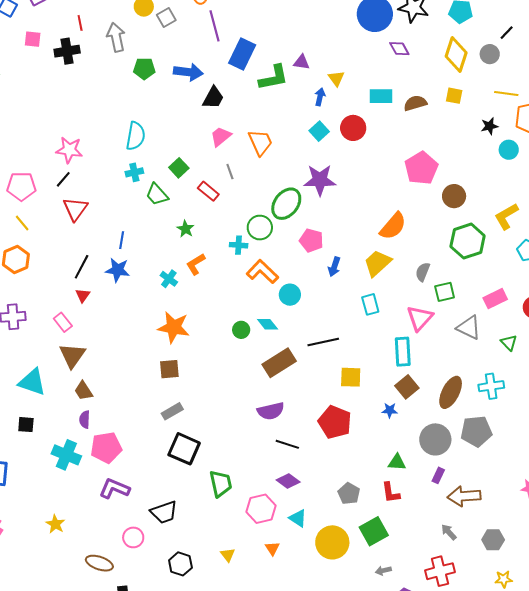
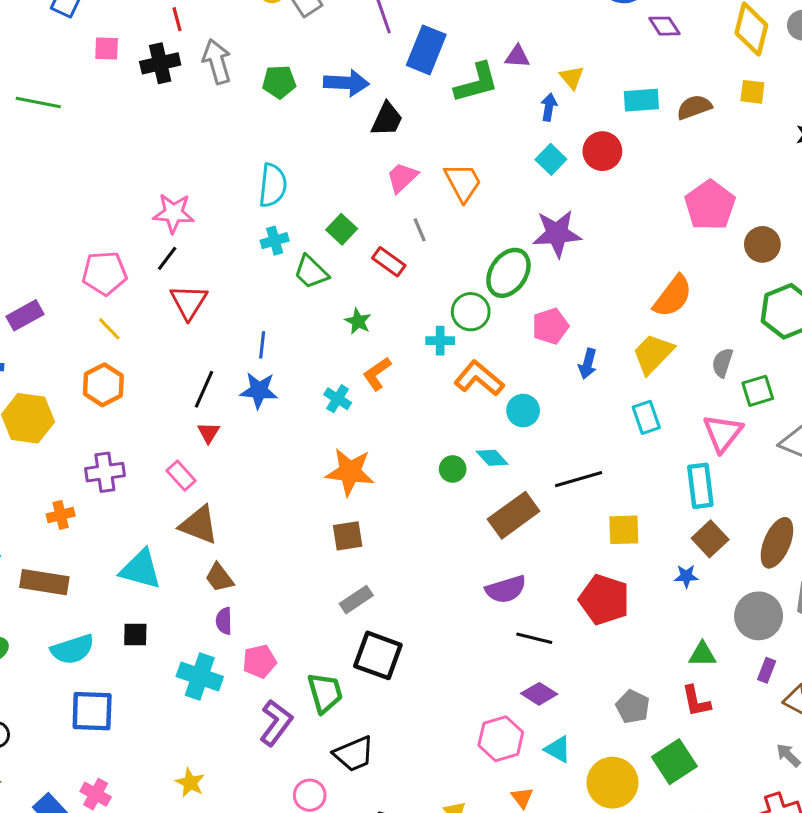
gray arrow: (116, 37) -> (217, 62), moved
pink pentagon: (311, 240) -> (550, 326), turned -30
brown triangle: (72, 355) -> (199, 525), turned -40
pink pentagon: (106, 448) -> (260, 661), size x0.7
green trapezoid: (221, 484) -> (325, 693), moved
purple L-shape: (114, 489) -> (276, 723), turned 108

